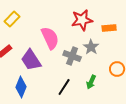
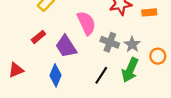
gray star: (91, 47) -> (132, 44), moved
green arrow: (91, 82) -> (130, 70), size x1.6

